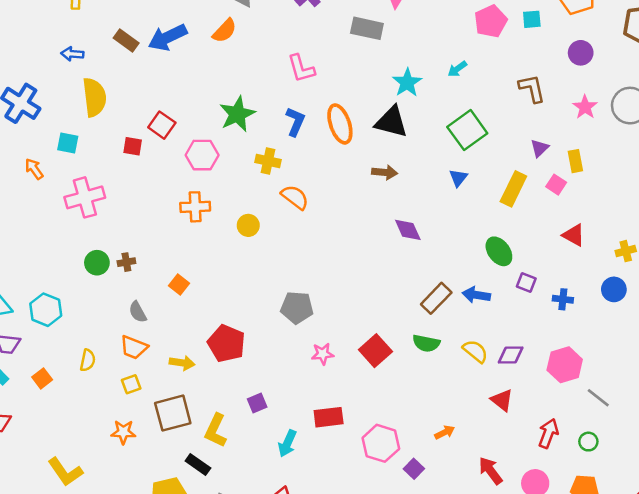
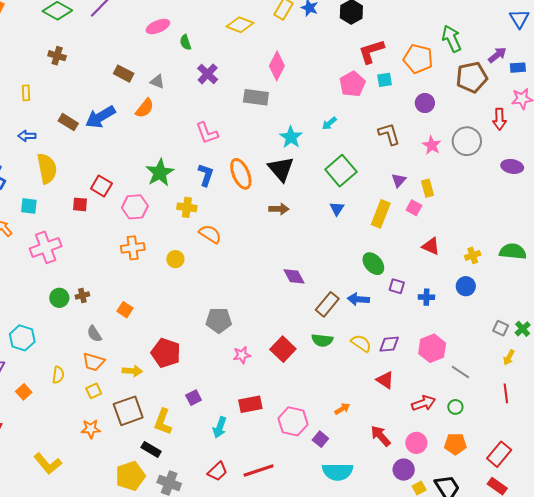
black triangle: (391, 122) -> (281, 169), turned 40
purple diamond: (408, 230) -> (294, 276), moved
red arrow: (548, 433) -> (424, 403), turned 55

